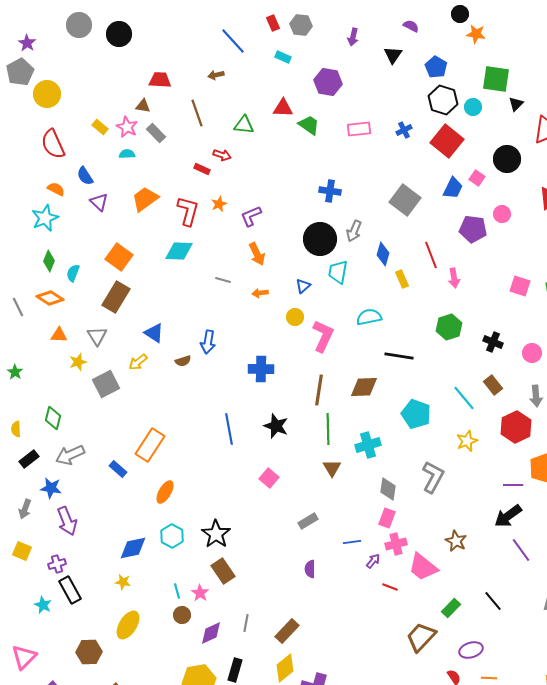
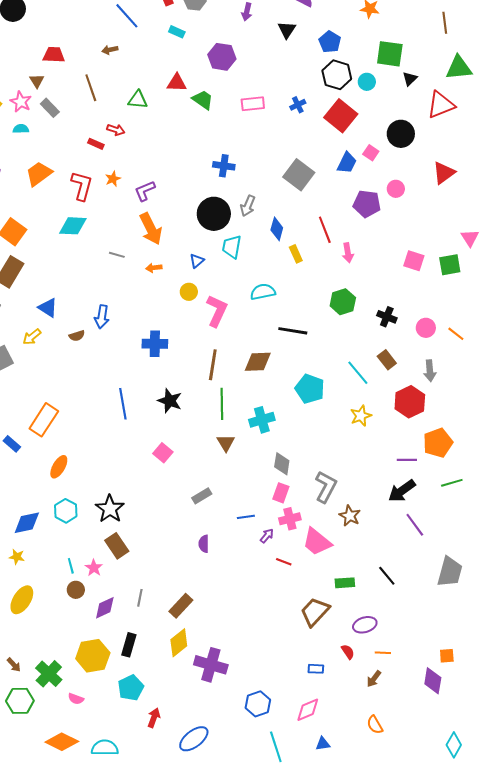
brown triangle: (143, 106) -> (37, 81), turned 49
orange arrow: (257, 254) -> (151, 229), size x1.4
gray L-shape: (433, 477) -> (326, 487), moved
green rectangle: (451, 608) -> (345, 583), turned 42

